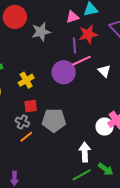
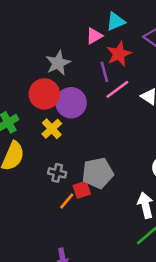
red circle: (15, 17) -> (44, 94), moved
purple circle: (64, 72) -> (71, 103), moved
red square: (31, 106) -> (82, 190), moved
gray cross: (22, 122) -> (57, 173), moved

